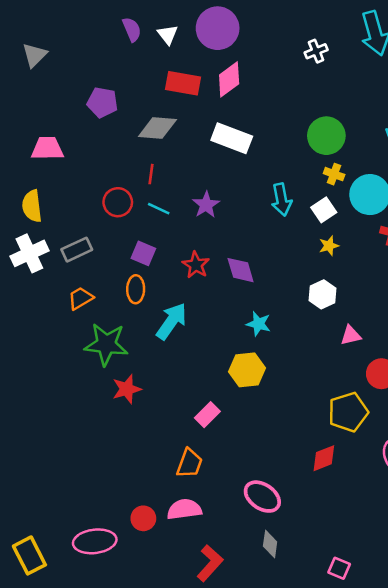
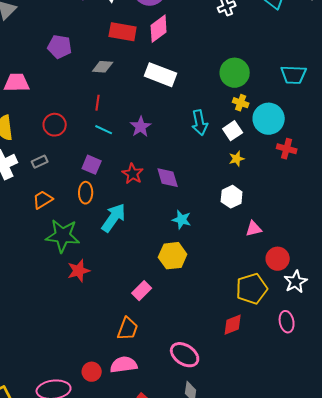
gray diamond: (157, 128) -> (103, 67), size x0.7
red circle: (118, 202) -> (55, 125), moved
gray rectangle: (77, 250) -> (40, 162), size x0.7

